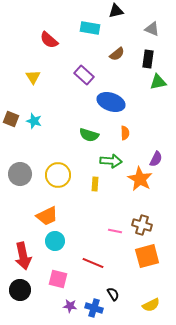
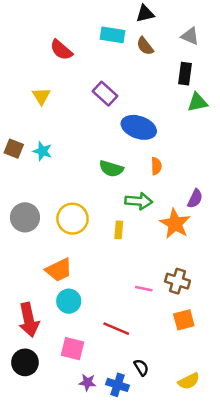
brown semicircle: (117, 54) -> (145, 46), moved, turned 91
orange square: (147, 256) -> (184, 320), size x0.7

